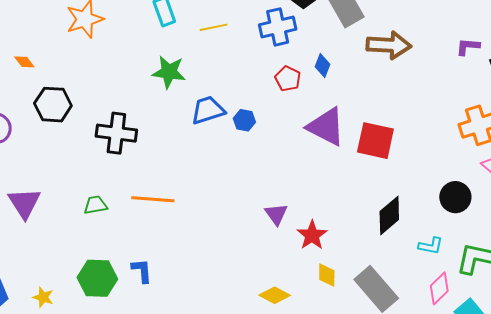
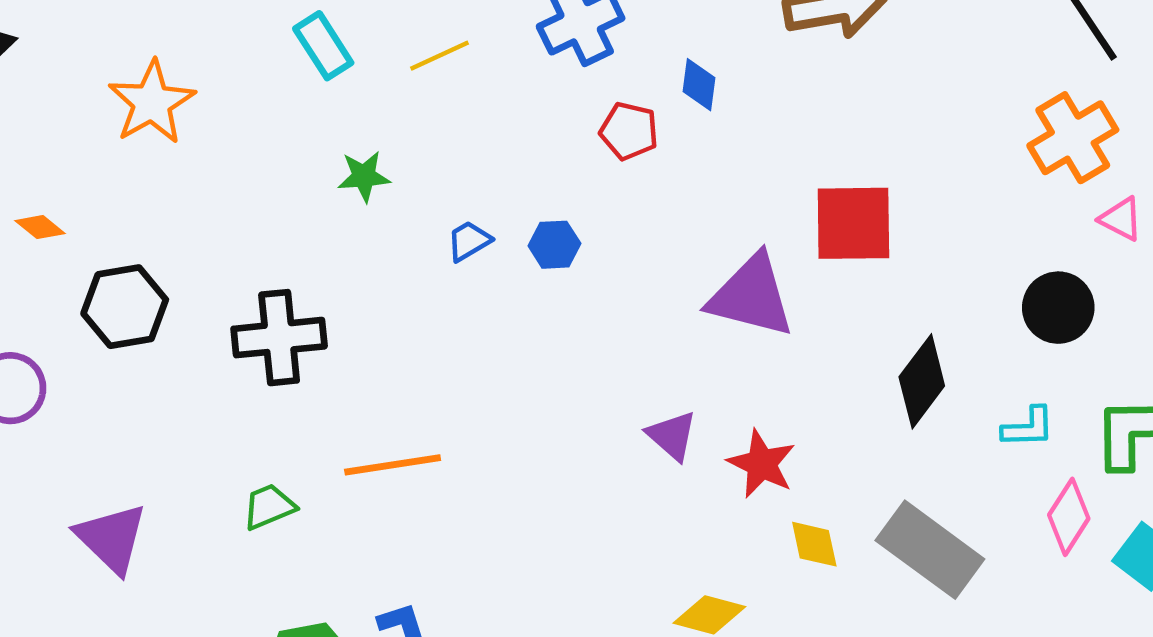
green star: (169, 72) -> (364, 176), size x0.7
blue trapezoid: (208, 110) -> (469, 241), size x0.6
purple triangle: (326, 127) -> (751, 296), moved

